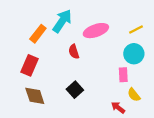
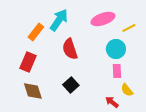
pink ellipse: (96, 31) -> (103, 19), moved
red semicircle: (74, 52) -> (70, 49), size x1.5
cyan circle: (134, 54) -> (116, 49), moved

